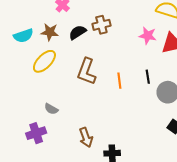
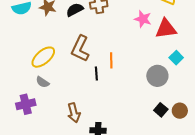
yellow ellipse: (44, 61) -> (43, 57), moved
black line: (148, 77) -> (96, 73), moved

